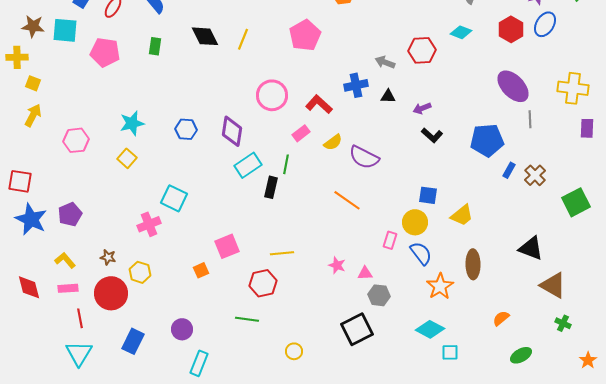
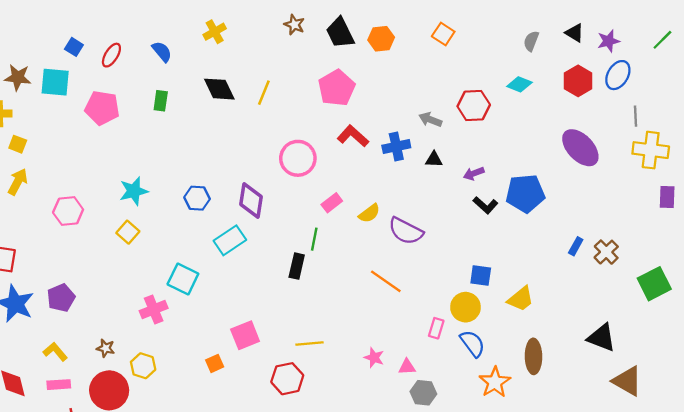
red L-shape: (319, 104) -> (353, 136), moved
gray line: (530, 119) -> (635, 116), moved
blue pentagon: (487, 140) -> (525, 193), moved
cyan rectangle: (248, 165) -> (230, 240), moved

